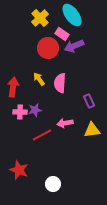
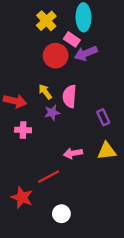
cyan ellipse: (72, 15) -> (84, 17), turned 35
red arrow: (13, 87) -> (15, 101), turned 96
purple star: (35, 110) -> (52, 113), moved
pink arrow: (65, 123) -> (73, 153), moved
red line: (42, 135) -> (49, 177), moved

